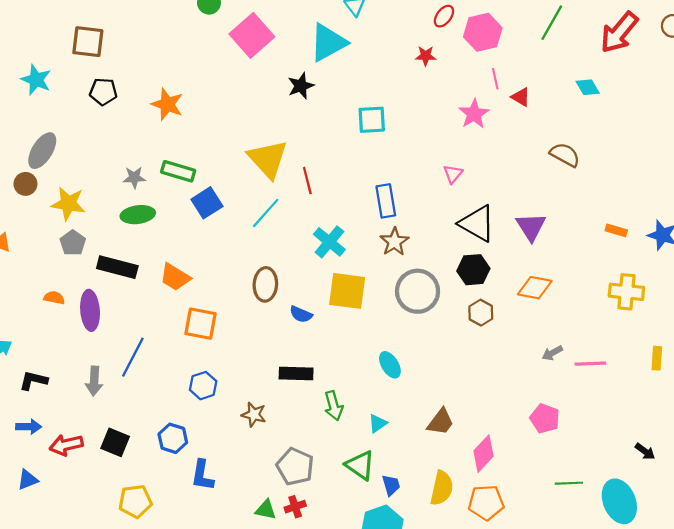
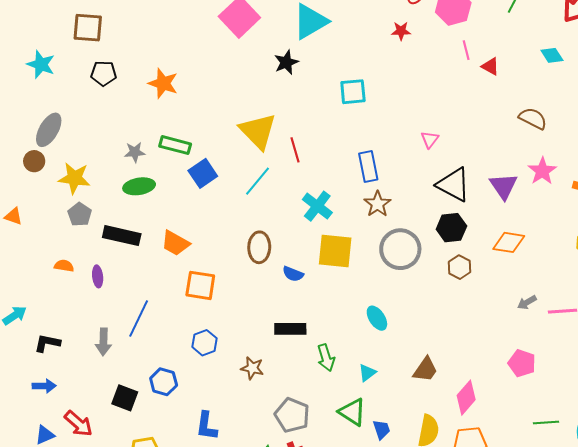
pink star: (474, 114) -> (542, 171), moved
purple ellipse: (90, 310) -> (98, 276), size x0.6
blue hexagon: (173, 438) -> (164, 382), moved
red arrow: (66, 445) -> (78, 424), moved, turned -124

